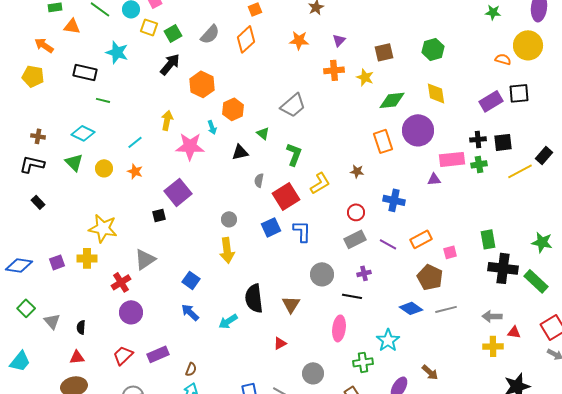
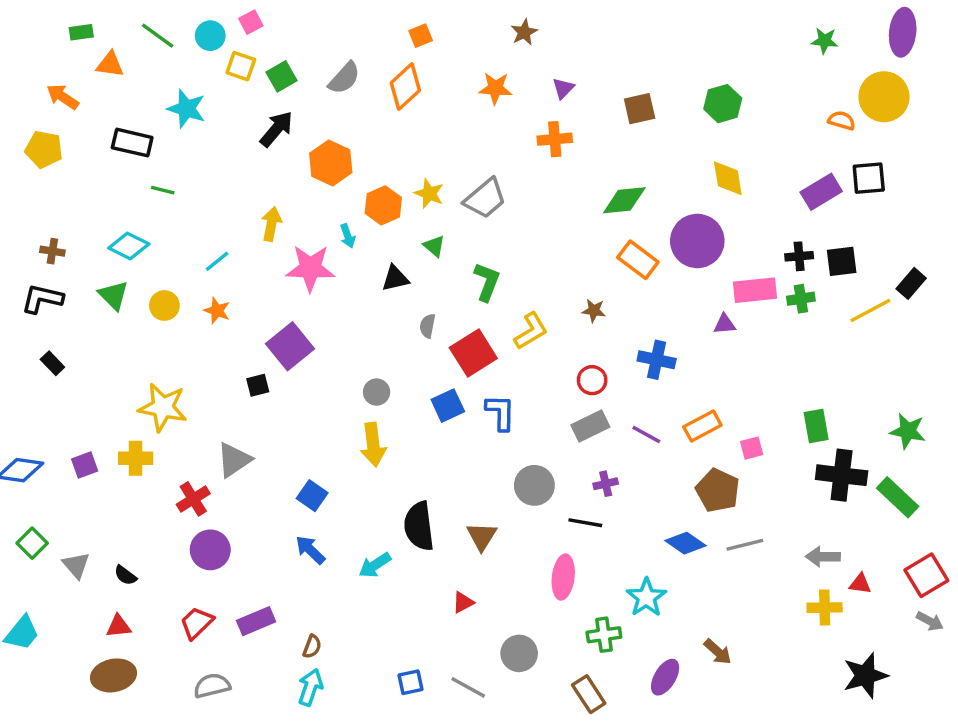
yellow star: (365, 77) -> (429, 193), moved
green diamond: (392, 100) -> (624, 200), moved
orange rectangle: (383, 141) -> (638, 260), turned -35
black semicircle: (81, 327) -> (125, 575), turned -56

